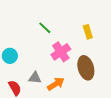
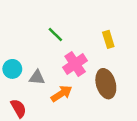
gray triangle: (35, 78) -> (37, 78), moved
orange arrow: (56, 84) -> (62, 94), moved

